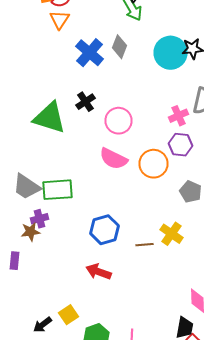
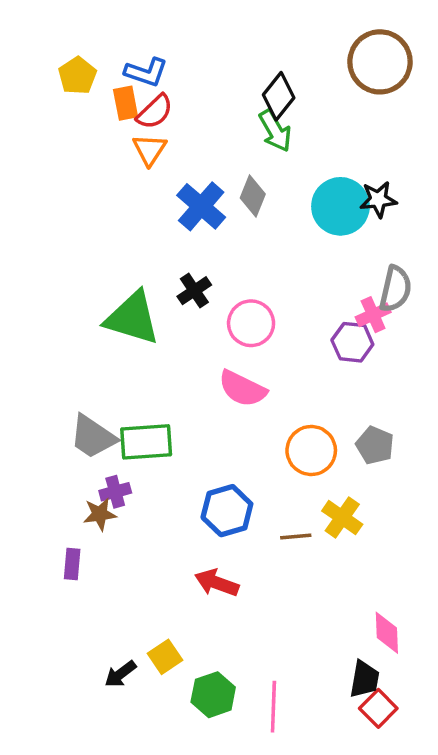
pink cross: (178, 116) -> (373, 315), moved
purple hexagon: (180, 145) -> (352, 342), moved
orange circle: (154, 164) -> (311, 450), moved

